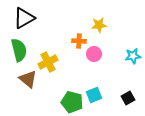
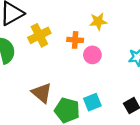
yellow cross: (48, 62) -> (39, 35), moved
brown triangle: (28, 79) -> (42, 93), moved

